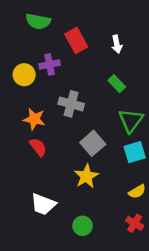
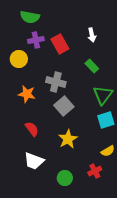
red rectangle: (76, 40) -> (60, 44), moved
purple cross: (50, 65) -> (36, 40), moved
gray square: (93, 143) -> (64, 106), moved
red semicircle: (38, 147) -> (32, 129), moved
red cross: (135, 223) -> (95, 171), moved, turned 32

